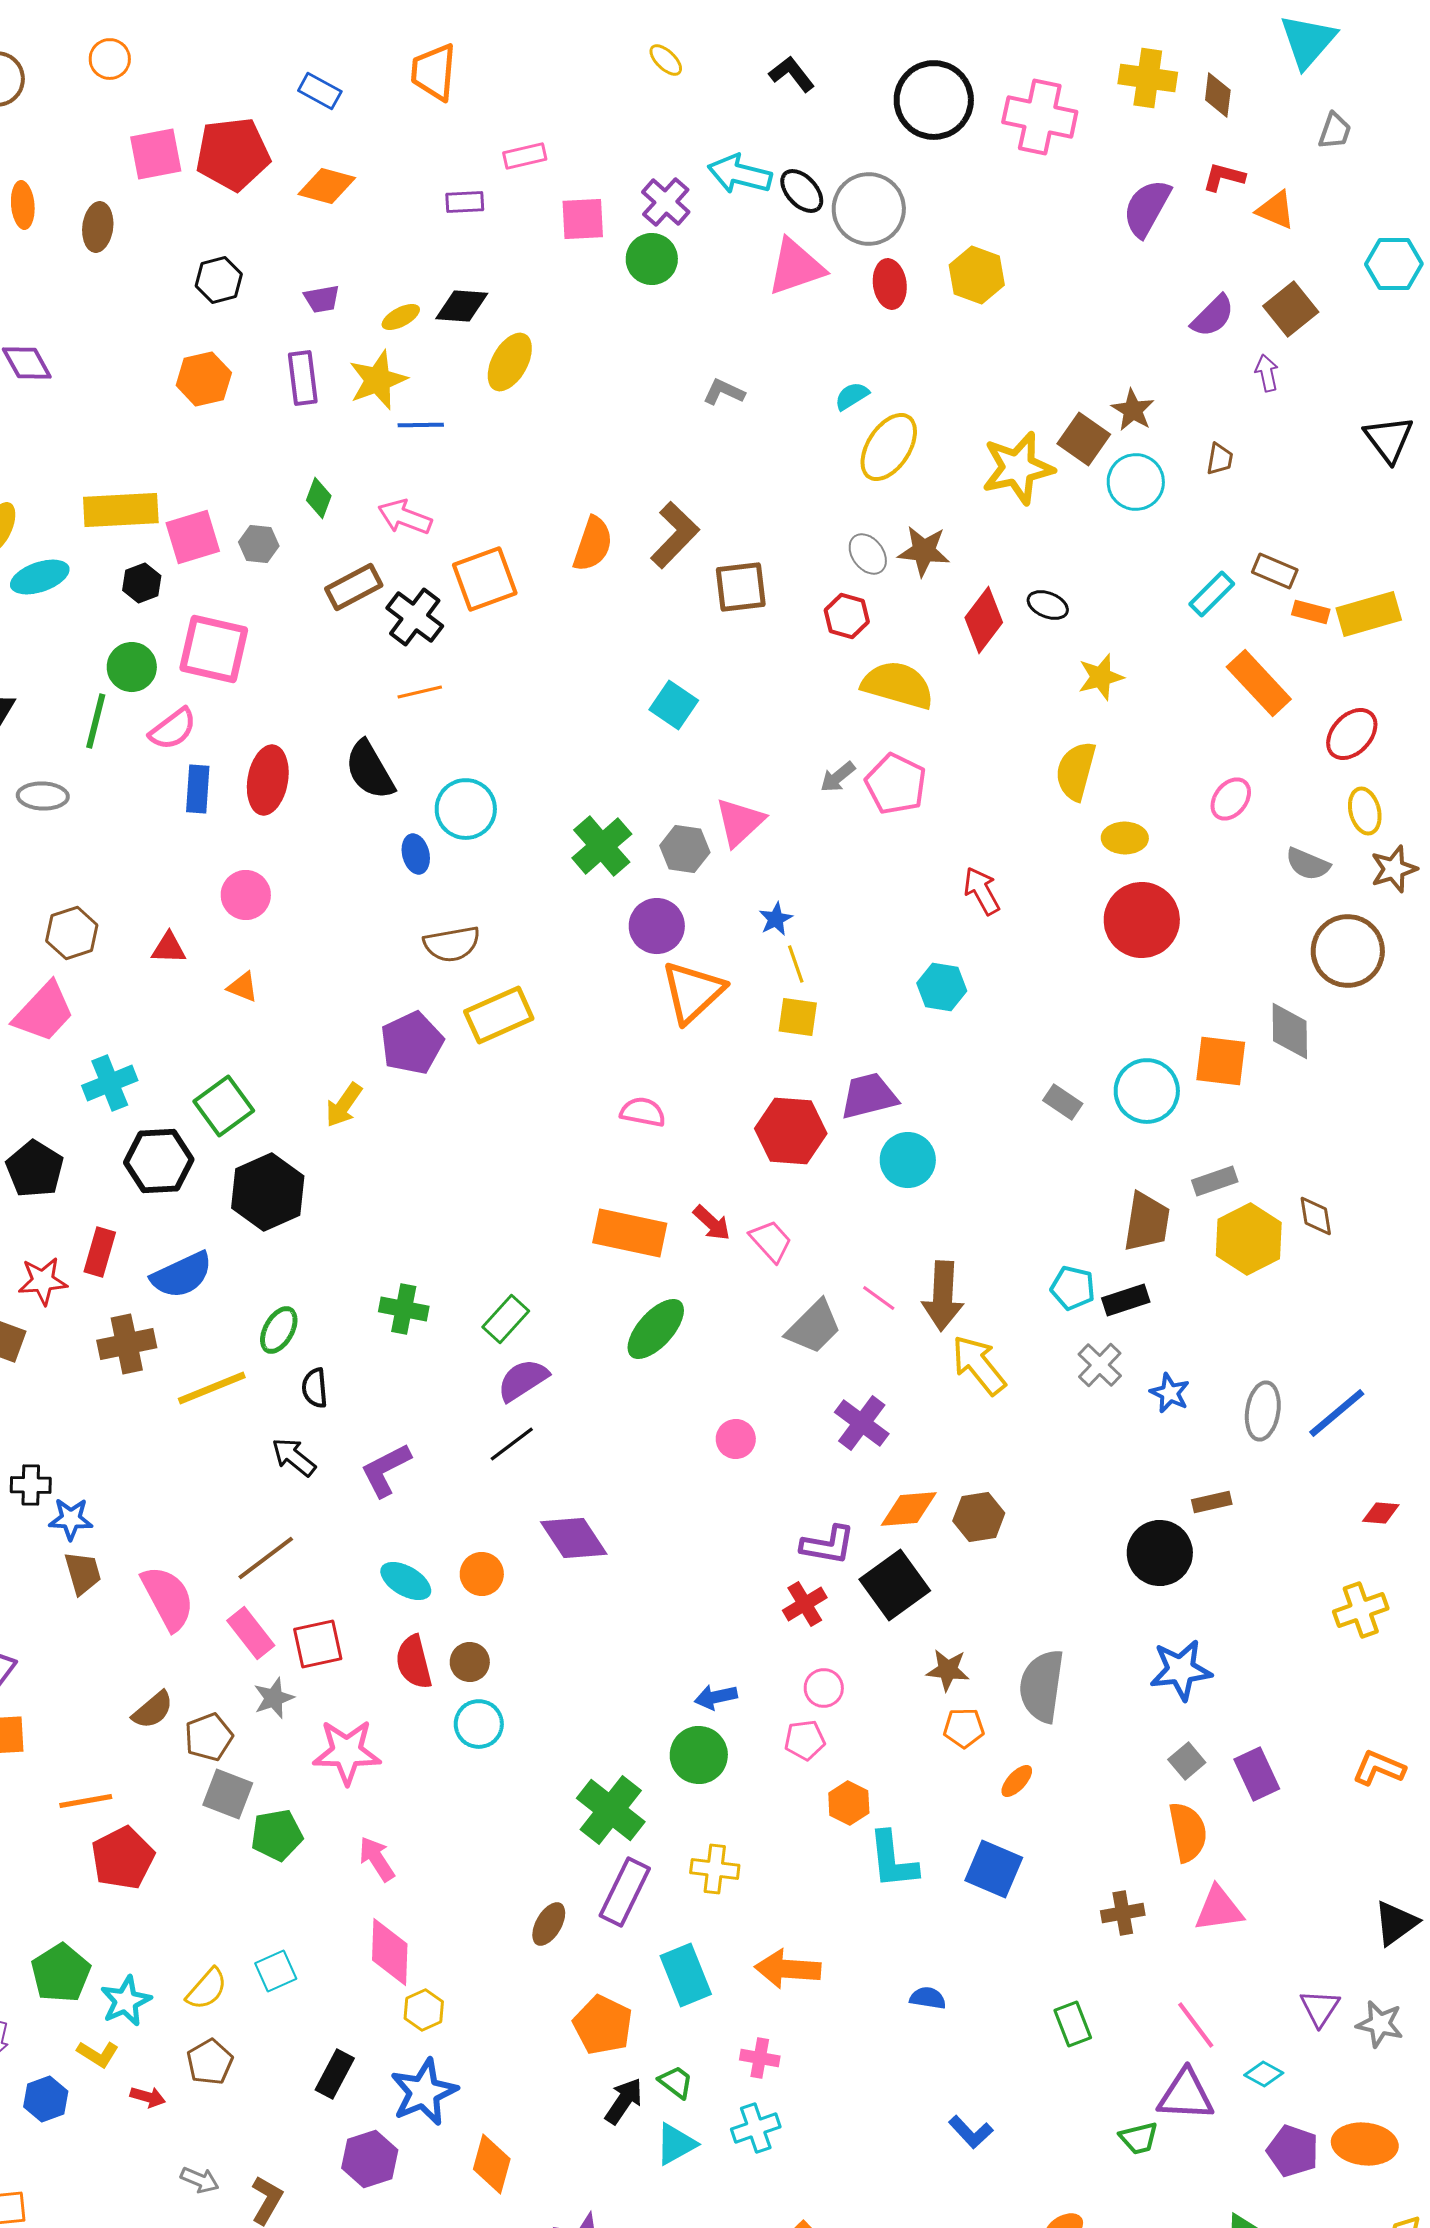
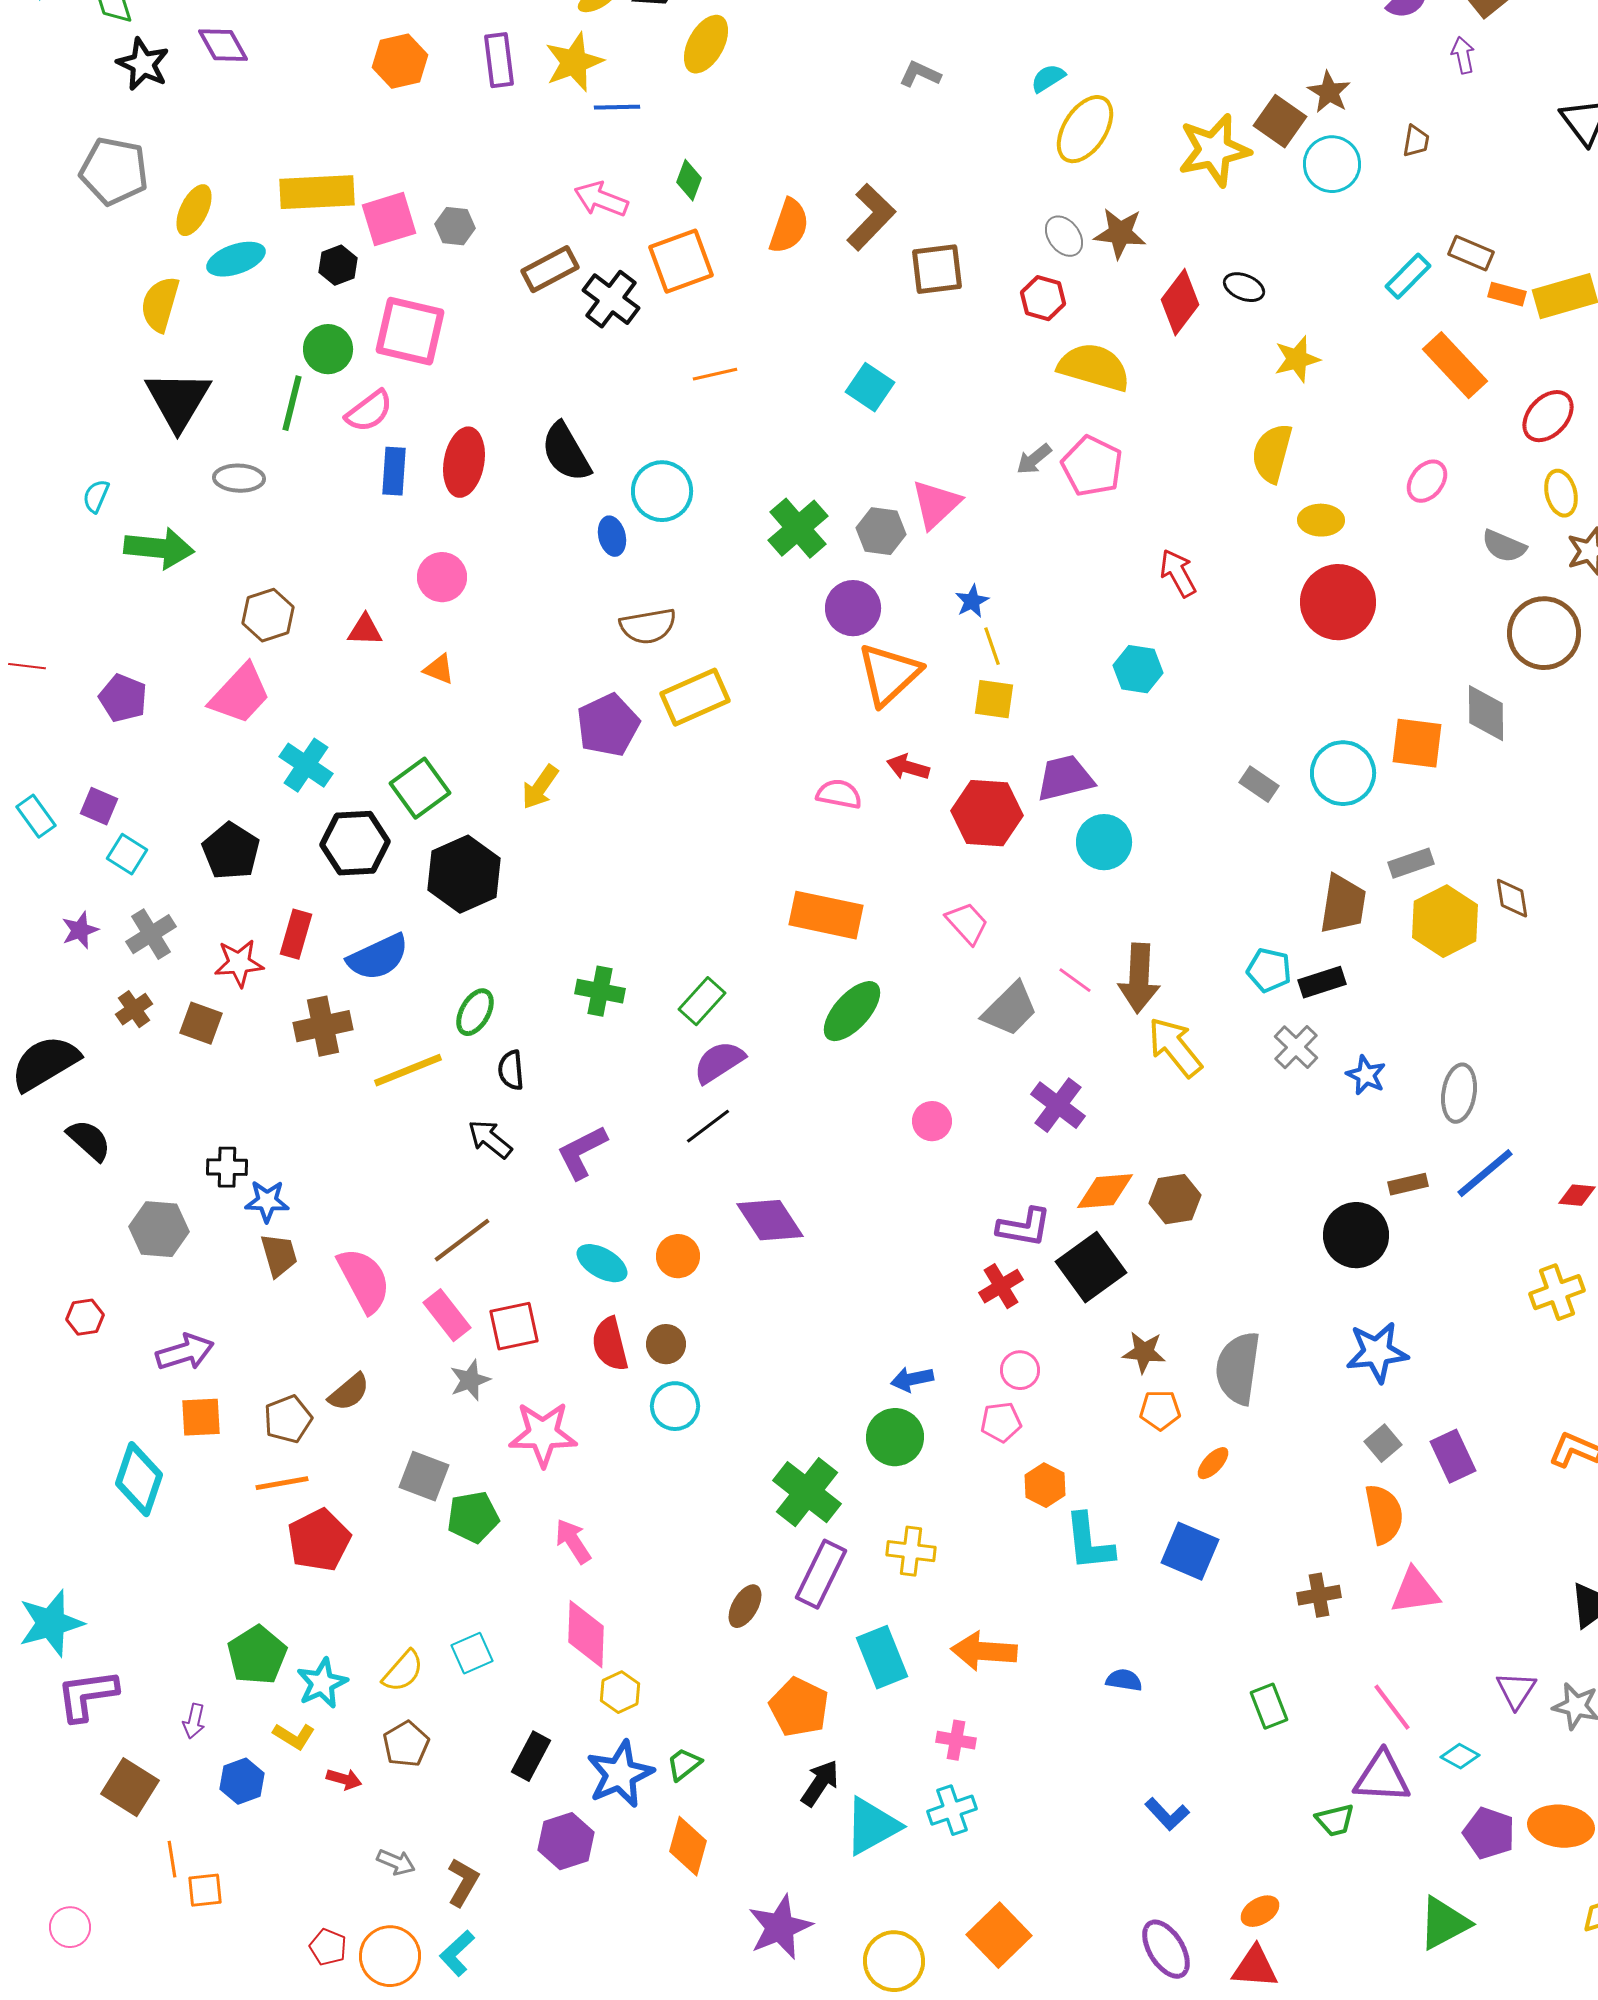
green diamond: (319, 498) -> (689, 180), moved
orange line: (420, 692) -> (715, 374), moved
cyan cross: (110, 1083) -> (306, 765), turned -34
red arrow: (712, 1223) -> (908, 767), moved, turned 153
blue line: (1337, 1413) -> (1485, 1173), moved
brown pentagon: (209, 1737) -> (288, 1419), moved
green trapezoid: (676, 2082) -> (684, 1764), moved, turned -75
cyan triangle: (676, 2144) -> (872, 1826), size x1.4

